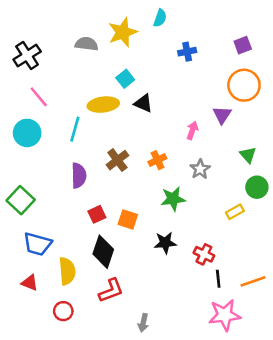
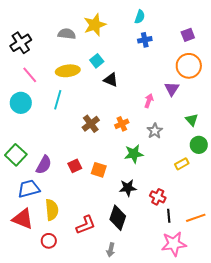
cyan semicircle: (160, 18) -> (140, 17), moved
yellow ellipse: (103, 105) -> (68, 71), moved
purple semicircle: (79, 176) -> (44, 165), moved, turned 30
blue trapezoid: (37, 244) -> (29, 189), turned 150
black diamond: (103, 252) -> (118, 218), moved
red triangle: (30, 283) -> (23, 219), size x1.6

